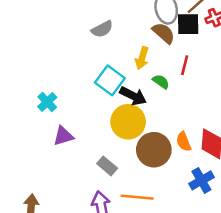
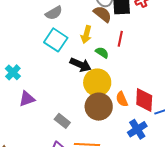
cyan square: (110, 80) -> (56, 40), moved
yellow circle: (128, 122) -> (97, 82), moved

